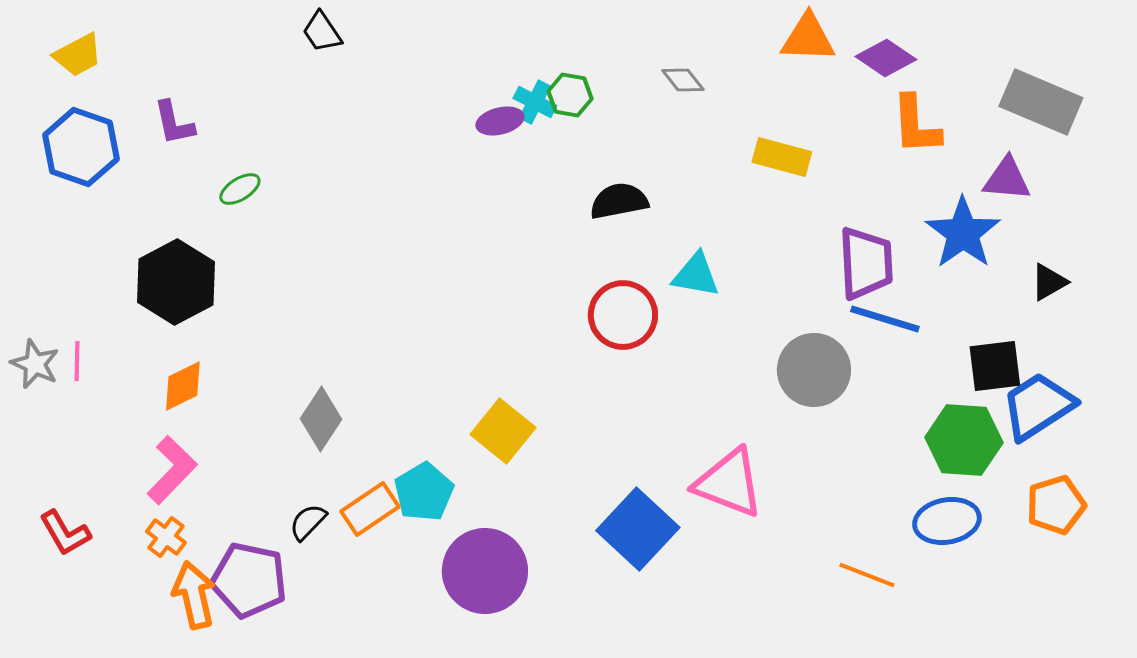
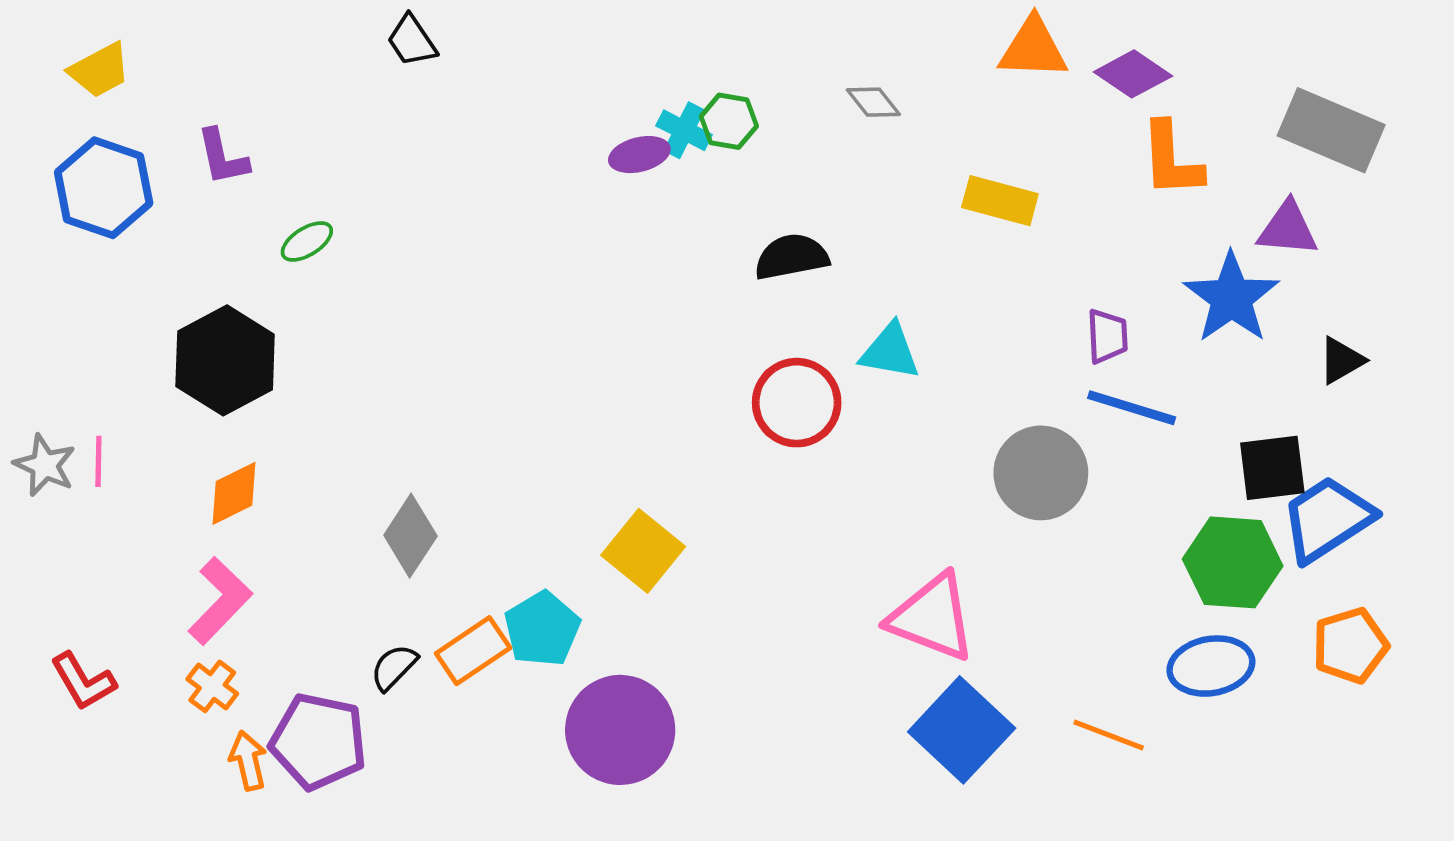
purple trapezoid: (866, 263) -> (1107, 336), size x0.6
blue square: (638, 529) -> (962, 730), moved
orange arrow: (194, 595) -> (248, 761), size x0.7

